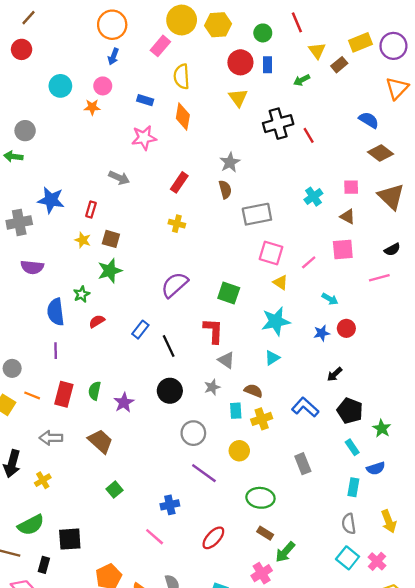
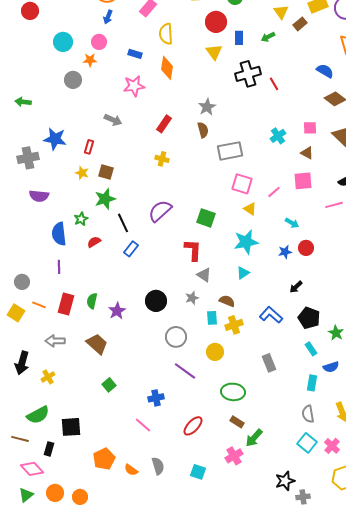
blue rectangle: (268, 65) -> (239, 38), moved
gray circle: (25, 131) -> (73, 80), moved
black line: (169, 346) -> (123, 223), moved

